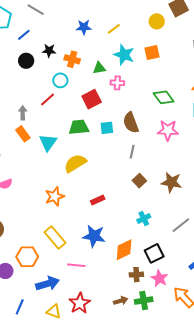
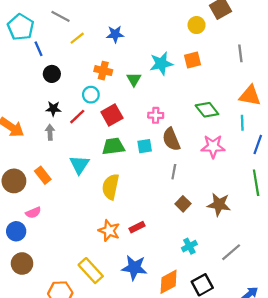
yellow line: (114, 29) -> (77, 38), moved
blue line: (24, 35) -> (38, 49), moved, turned -72
black star: (49, 51) -> (53, 109), moved
cyan star: (124, 55) -> (161, 64), turned -30
green triangle: (99, 68) -> (134, 79), turned -48
pink cross: (117, 83) -> (156, 115), moved
red square: (92, 99) -> (112, 115), moved
orange rectangle: (23, 134) -> (43, 175), moved
yellow semicircle: (75, 163) -> (111, 187), turned -45
orange star: (55, 196) -> (109, 231), moved, turned -30

